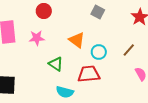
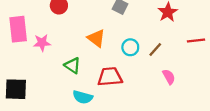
pink star: (37, 38) -> (42, 43), moved
cyan circle: (99, 52) -> (130, 47), moved

